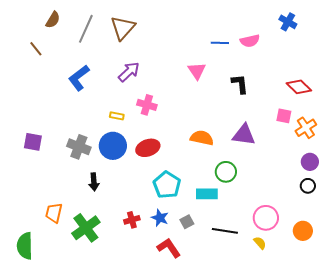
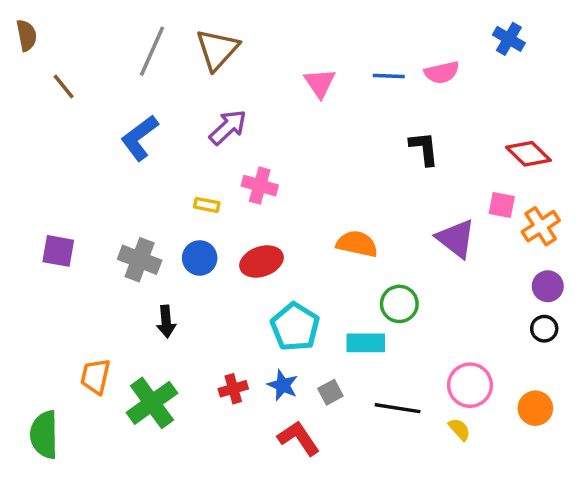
brown semicircle: (53, 20) -> (27, 35), moved, turned -42
pink triangle: (197, 71) -> (320, 83), moved
purple triangle: (244, 135) -> (456, 239), moved, turned 30
blue circle: (113, 146) -> (200, 258), size x0.7

